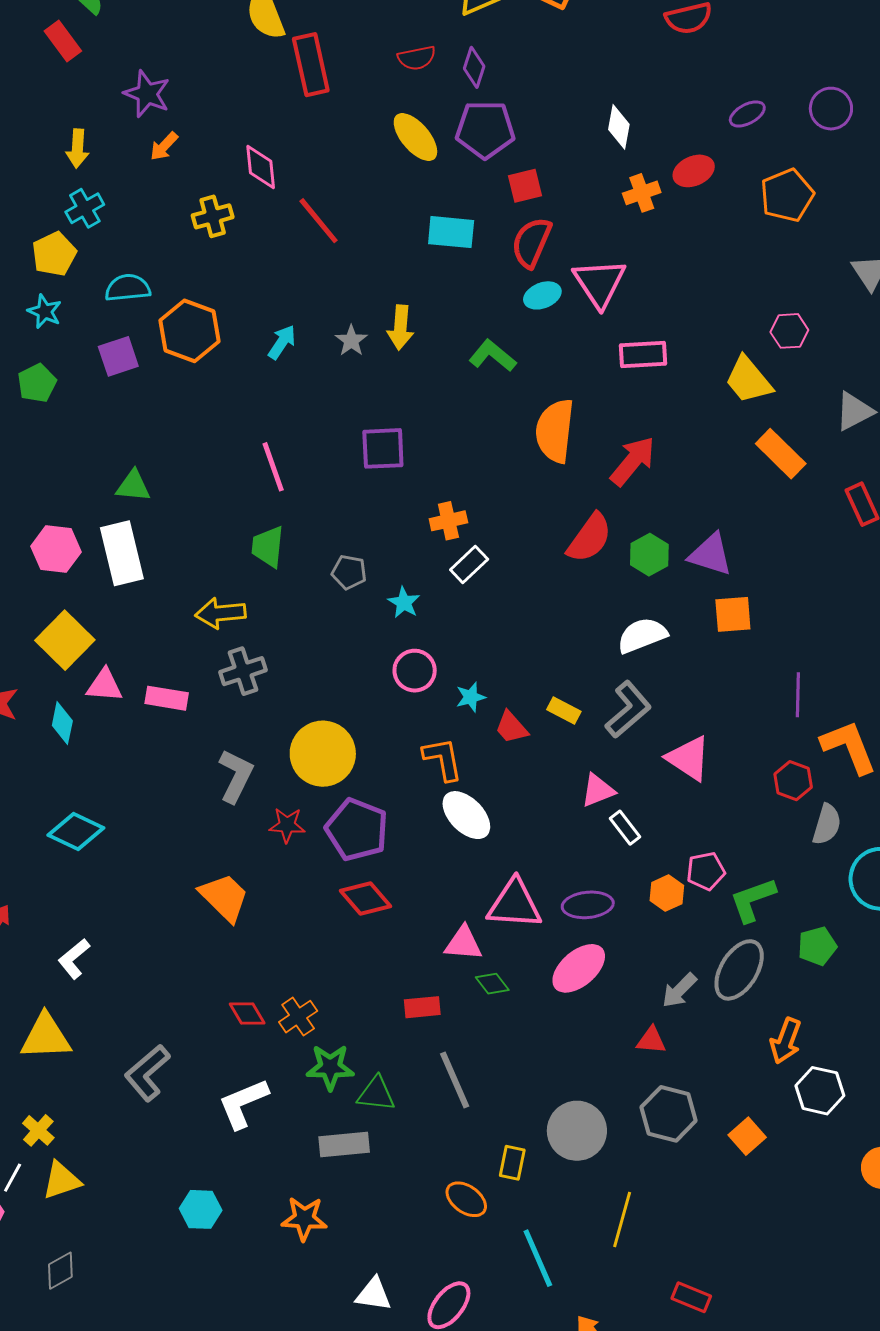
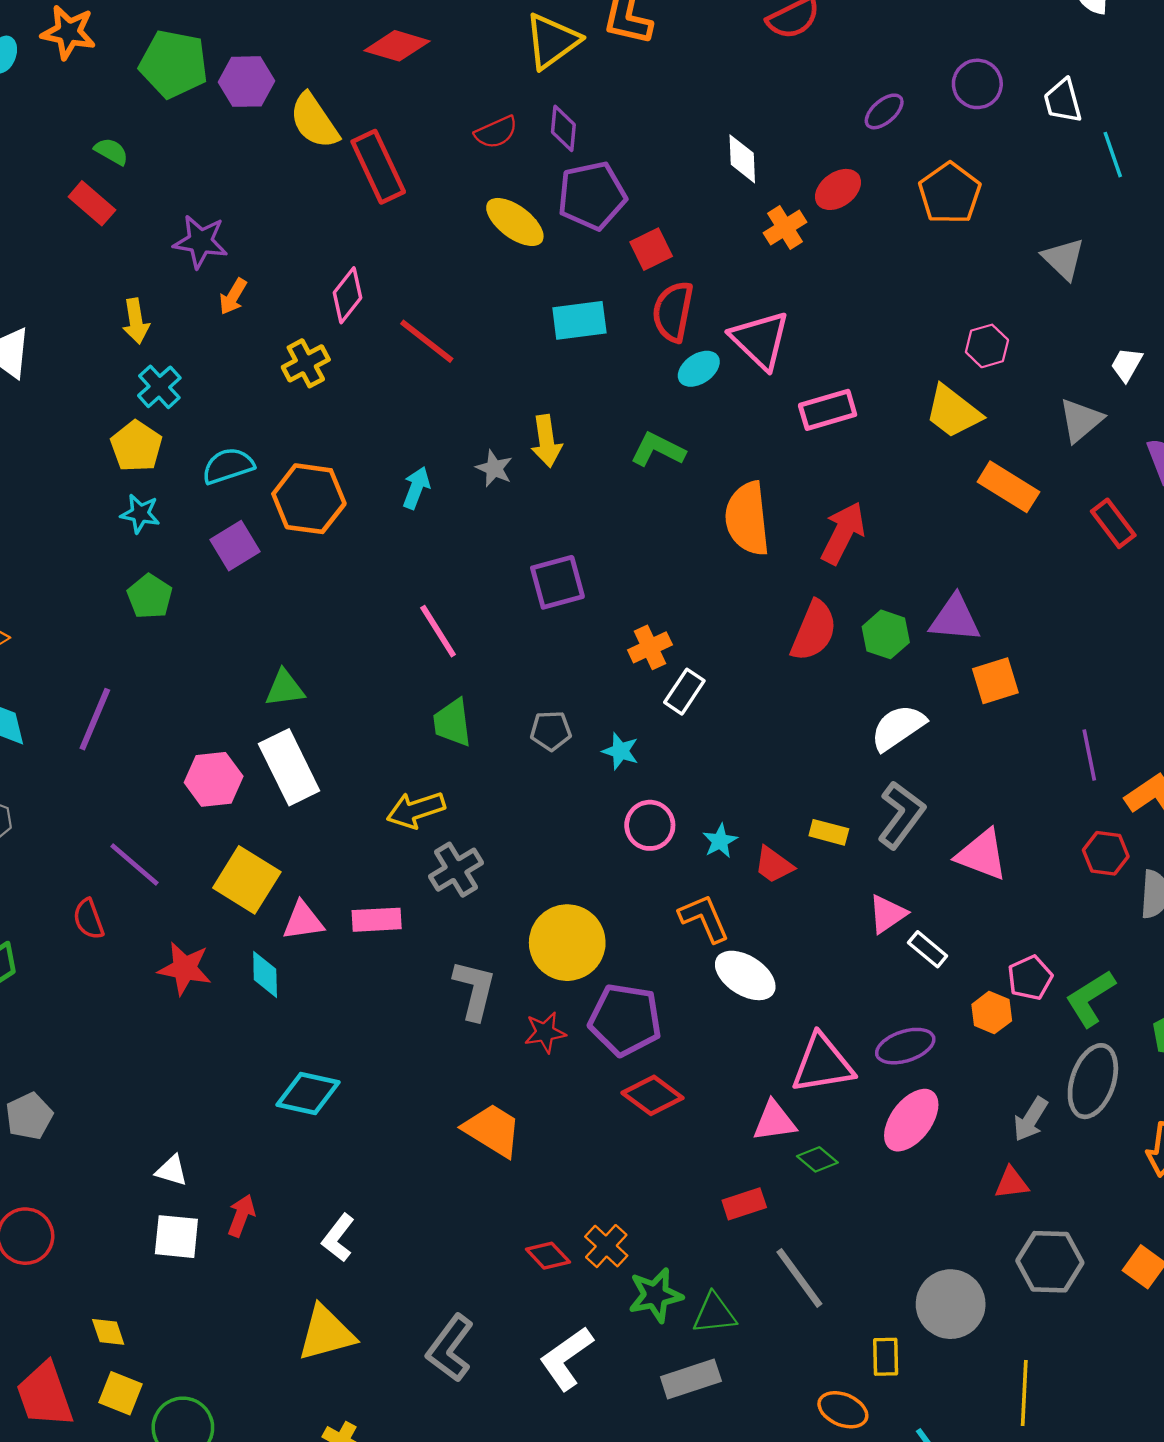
pink diamond: (261, 167) -> (348, 295), turned 57

